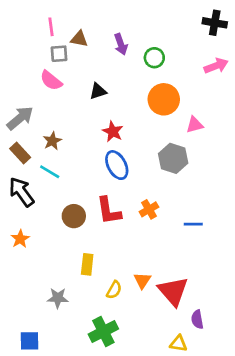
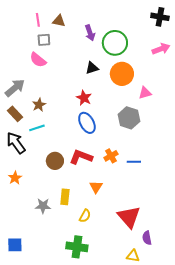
brown triangle: (79, 39) -> (59, 21), moved
green circle: (154, 58) -> (115, 43), size x1.6
black triangle: (98, 91) -> (92, 68), moved
cyan line: (50, 172) -> (37, 128), turned -49
red L-shape: (109, 211) -> (81, 157), turned 120
blue line: (193, 224) -> (134, 162), moved
orange triangle: (142, 280) -> (96, 187), moved
gray star: (58, 298) -> (43, 206), moved
green cross: (103, 331) -> (77, 247), turned 35
blue square: (30, 341) -> (15, 245), moved

